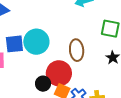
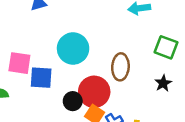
blue square: (14, 44) -> (41, 78), moved

